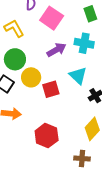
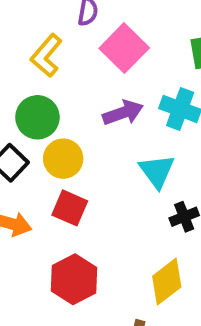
yellow L-shape: (14, 28) -> (46, 56), turned -120
red square: (51, 89) -> (70, 208), moved, turned 30

